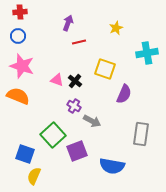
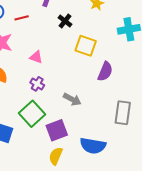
red line: (79, 42) -> (22, 18), moved
black cross: (75, 81) -> (65, 21), moved
purple cross: (74, 106) -> (37, 84), moved
yellow semicircle: (34, 176) -> (56, 156), moved

